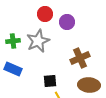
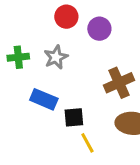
gray star: (38, 41) -> (56, 57), size x0.7
blue rectangle: (13, 69) -> (44, 99), moved

